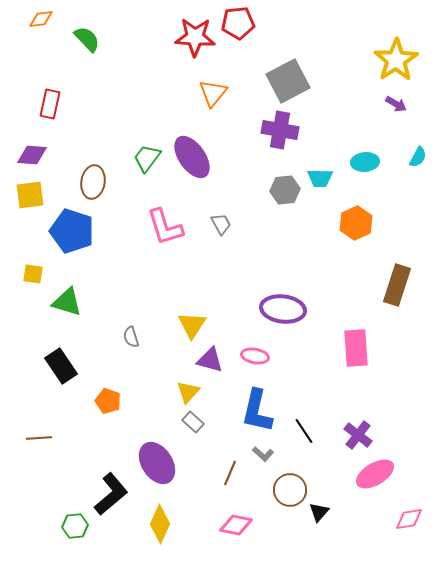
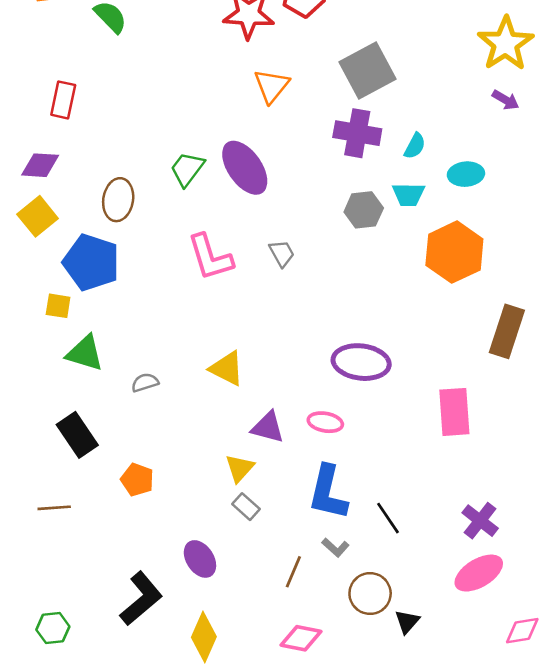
cyan semicircle: (418, 157) -> (415, 146), moved
yellow square: (30, 195) -> (38, 216), turned -32
orange hexagon: (356, 223) -> (454, 252), size x1.4
yellow square: (33, 274) -> (58, 306), moved
yellow triangle: (192, 325) -> (227, 368), moved, turned -36
gray semicircle: (131, 337) -> (145, 383), moved, turned 90
purple cross: (358, 435) -> (480, 521), moved
brown line: (39, 438) -> (54, 508), moved
purple ellipse: (157, 463) -> (200, 559), size x0.7
green hexagon: (75, 526) -> (53, 628), moved

